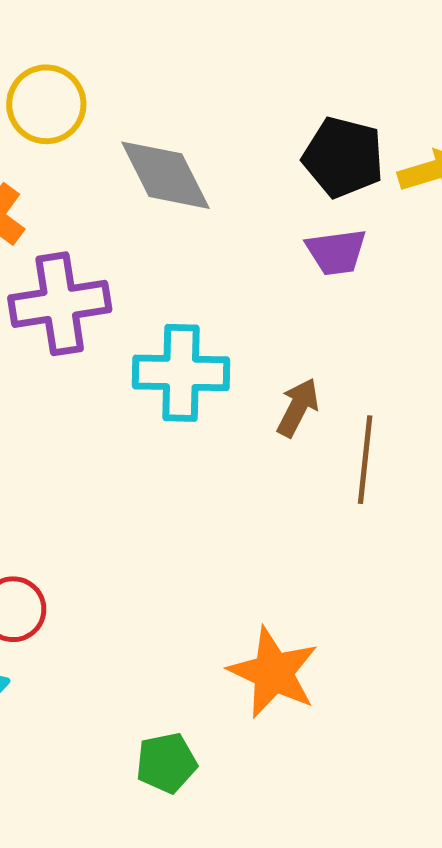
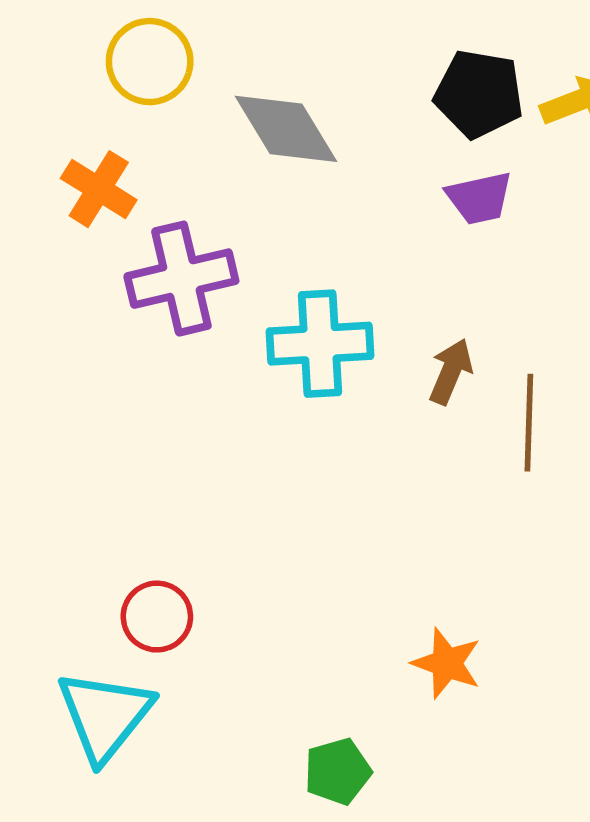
orange star: (273, 672) -> (447, 663), size x0.7

